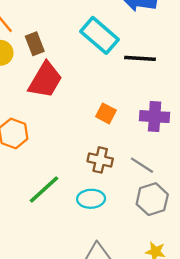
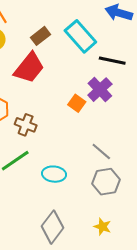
brown rectangle: (35, 44) -> (40, 36), moved, turned 66
purple cross: (155, 117) -> (100, 90), moved, turned 35
brown cross: (100, 160) -> (26, 125), moved

